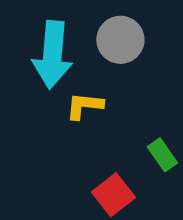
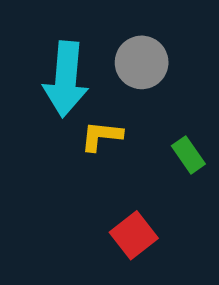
green rectangle: (162, 155) -> (188, 155), moved

